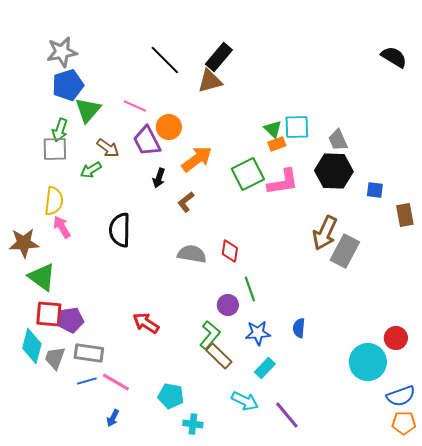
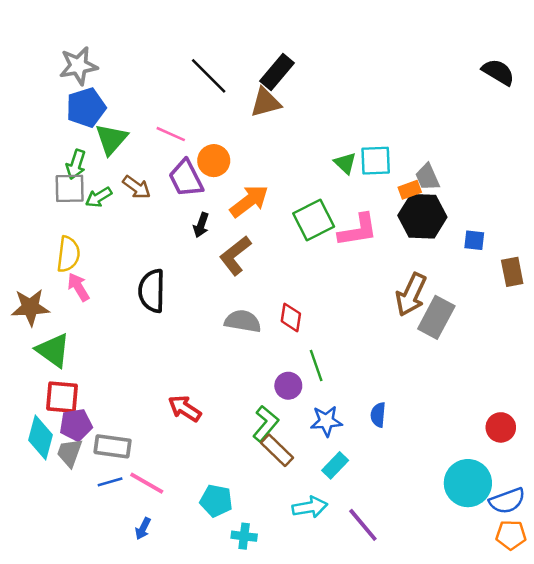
orange rectangle: (277, 144) -> (410, 190), moved
green arrow: (91, 170) -> (99, 197), moved
brown L-shape: (186, 202) -> (235, 255), size x1.5
purple pentagon: (71, 320) -> (76, 425), moved
cyan circle: (368, 362) -> (468, 483), moved
cyan arrow: (245, 401) -> (310, 507), turned -36

